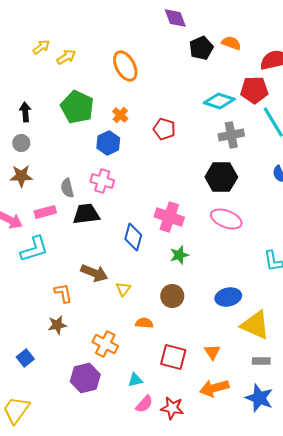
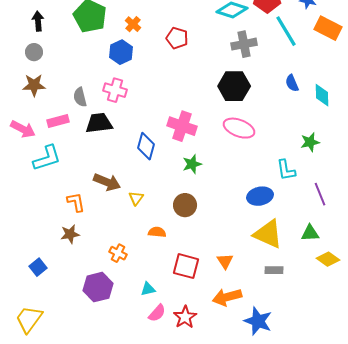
blue ellipse: (228, 297) -> (260, 196), moved
orange cross: (105, 344) -> (118, 253), size x0.7
blue star: (259, 398) -> (258, 321), moved
red star: (172, 408) -> (185, 317), turned 30

